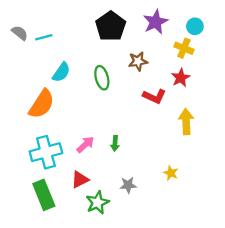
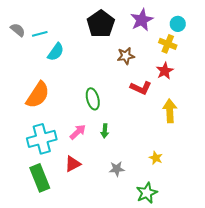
cyan semicircle: (61, 72) -> (56, 52), moved
green ellipse: (102, 78) -> (93, 99), moved
green star: (97, 203) -> (147, 193), moved

